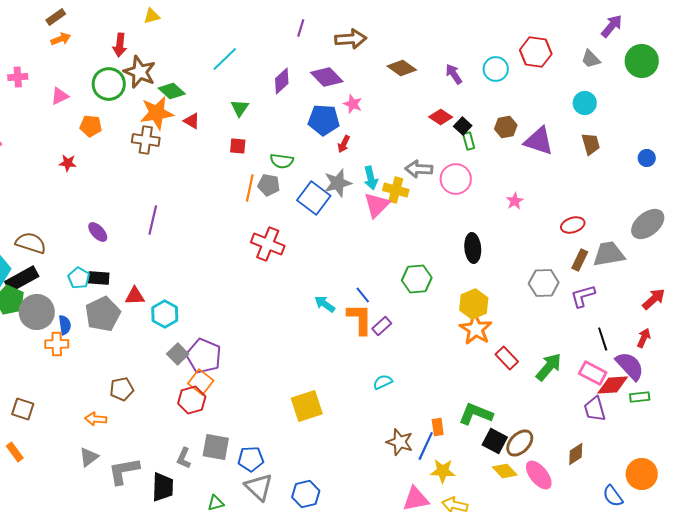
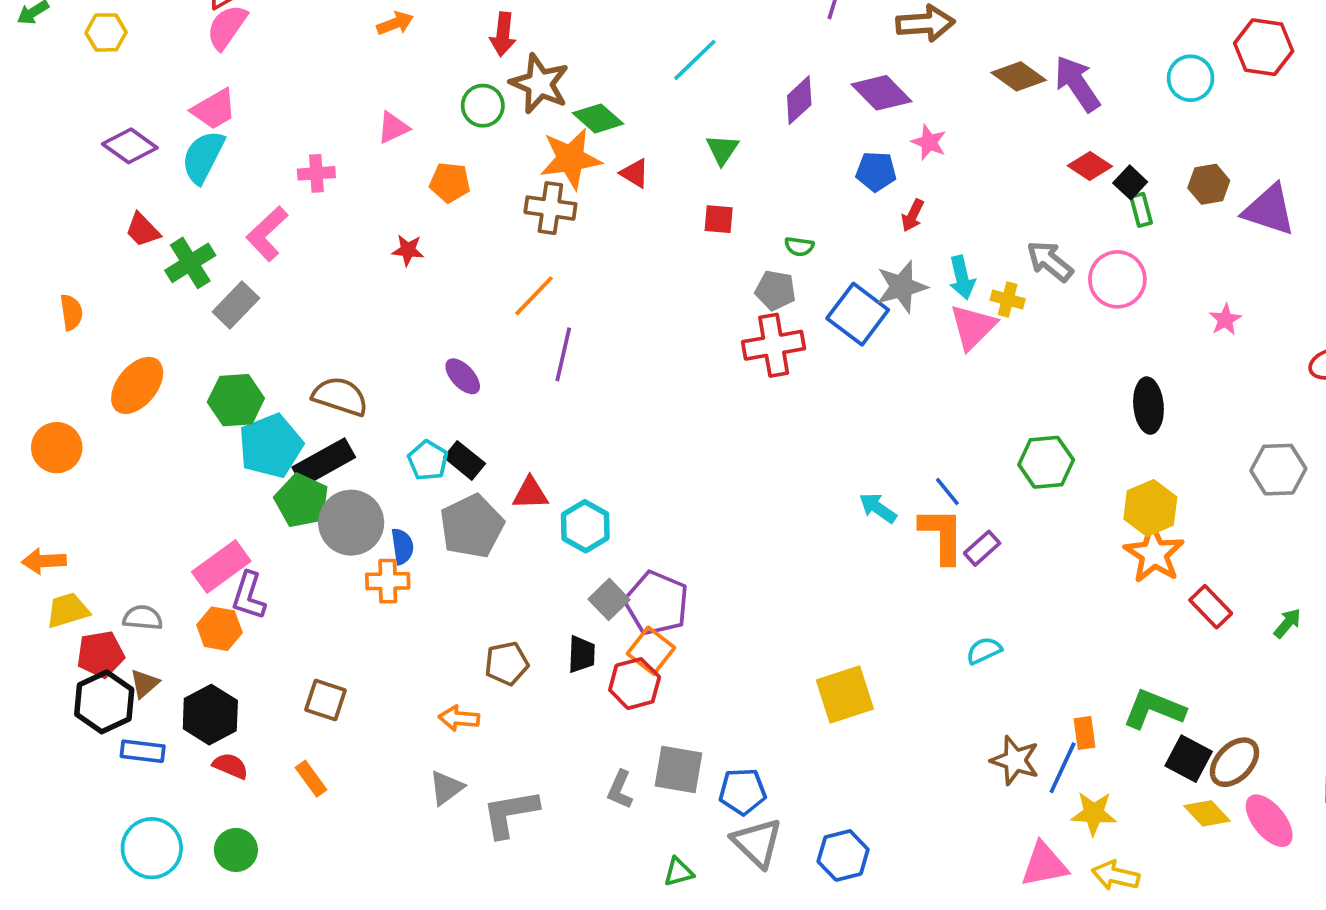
purple arrow: (454, 74) -> (1077, 84), moved, size x1.5
pink cross: (18, 77) -> (316, 173), moved
green circle: (109, 84) -> (483, 106), size x0.7
blue pentagon: (324, 120) -> (876, 171), size x0.7
green semicircle: (282, 161) -> (799, 246), size x0.7
gray arrow: (419, 169) -> (1050, 261), turned 36
orange line: (250, 188) -> (534, 296), moved, turned 32
yellow cross: (396, 190) -> (1008, 299), size x0.7
red cross: (268, 244) -> (774, 345), moved, turned -32
black rectangle: (99, 278) -> (465, 460), turned 35
green arrow: (549, 367) -> (1287, 623), size x0.6
black trapezoid: (163, 487) -> (582, 654), moved, size x0.7

